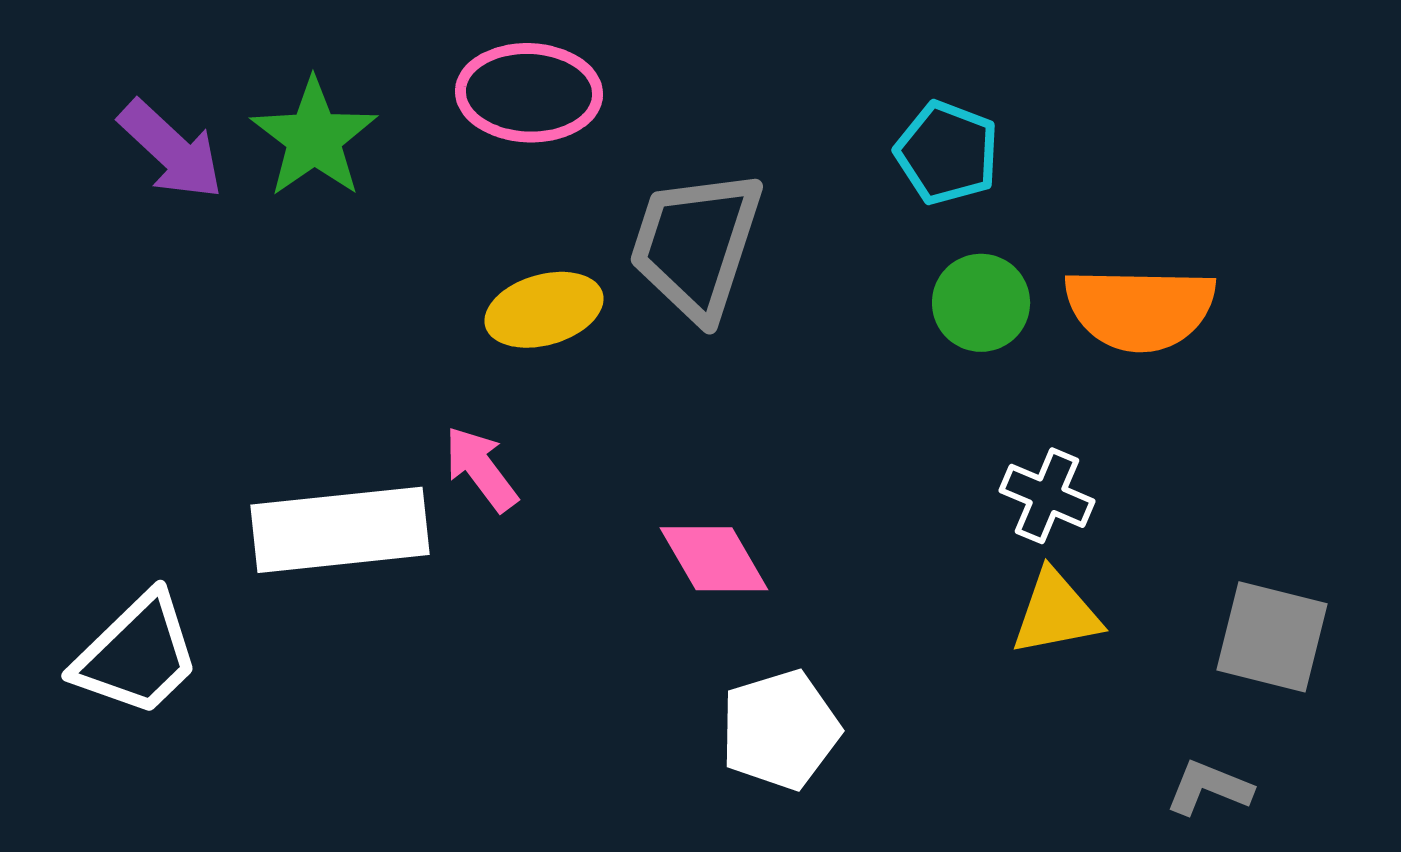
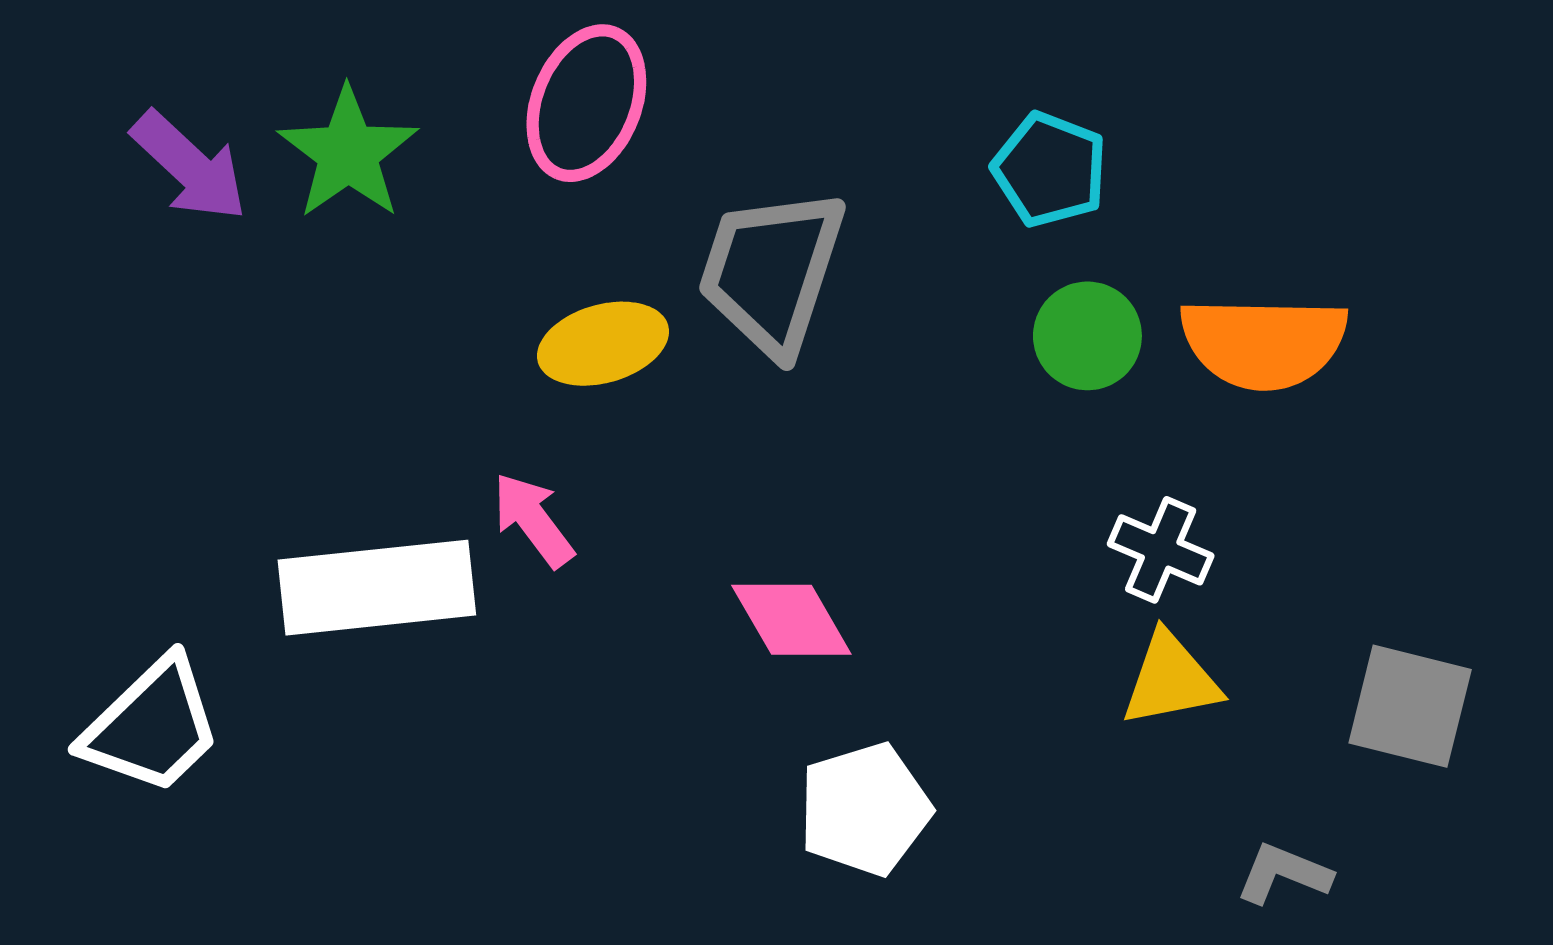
pink ellipse: (529, 93) -> (586, 103), turned -70
gray L-shape: (1209, 788) -> (1284, 874), moved

